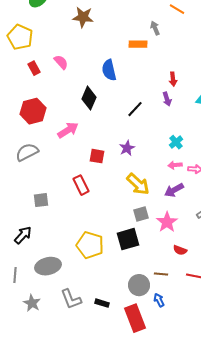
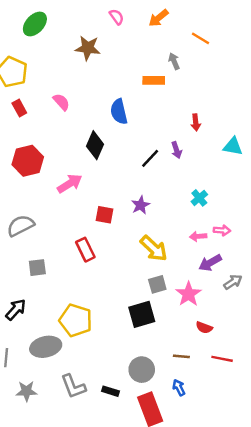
red rectangle: (34, 68) -> (19, 108), moved
purple arrow: (167, 99) -> (176, 150), moved
gray semicircle: (27, 152) -> (21, 226), moved
pink arrow: (175, 165) -> (198, 236), moved
purple arrow: (174, 190) -> (210, 263), moved
yellow pentagon: (90, 245) -> (76, 320), moved
gray circle: (139, 285) -> (142, 370), moved
gray star: (32, 303) -> (27, 391), turned -30

